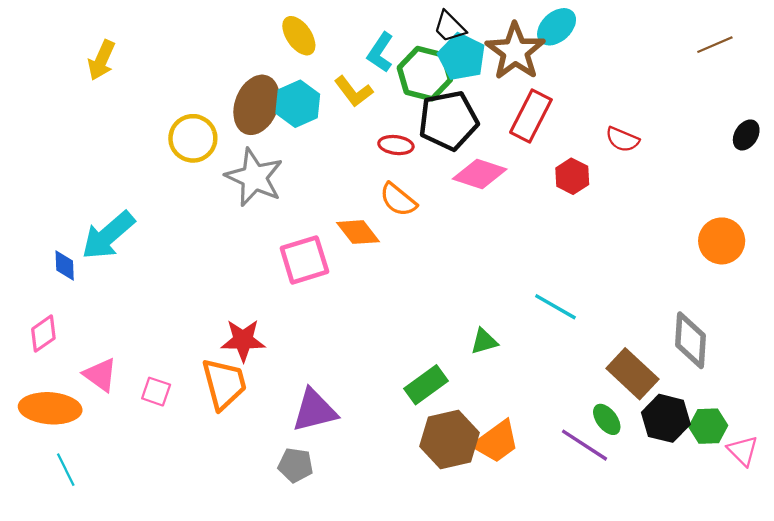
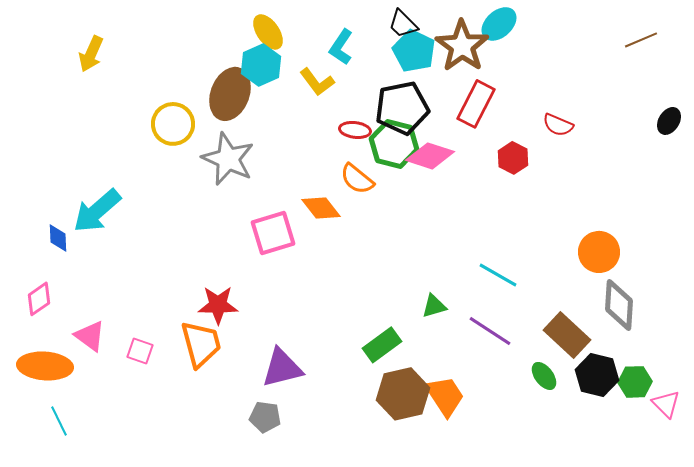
green hexagon: (425, 74) -> (394, 144), moved
cyan hexagon: (298, 104) -> (261, 65), moved
orange circle: (722, 241) -> (599, 252), moved
orange trapezoid: (496, 442) -> (445, 396), turned -87
purple line: (584, 445) -> (490, 331), moved

